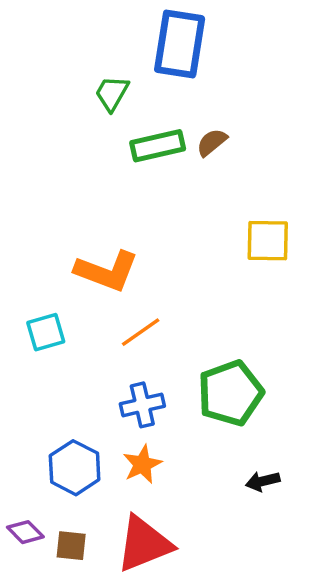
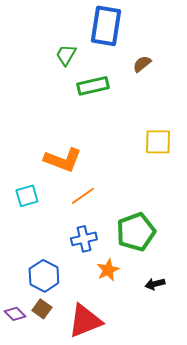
brown semicircle: (212, 142) -> (142, 64), moved
orange star: (142, 464) -> (108, 270), moved
brown square: (71, 546) -> (42, 309), moved, turned 30

